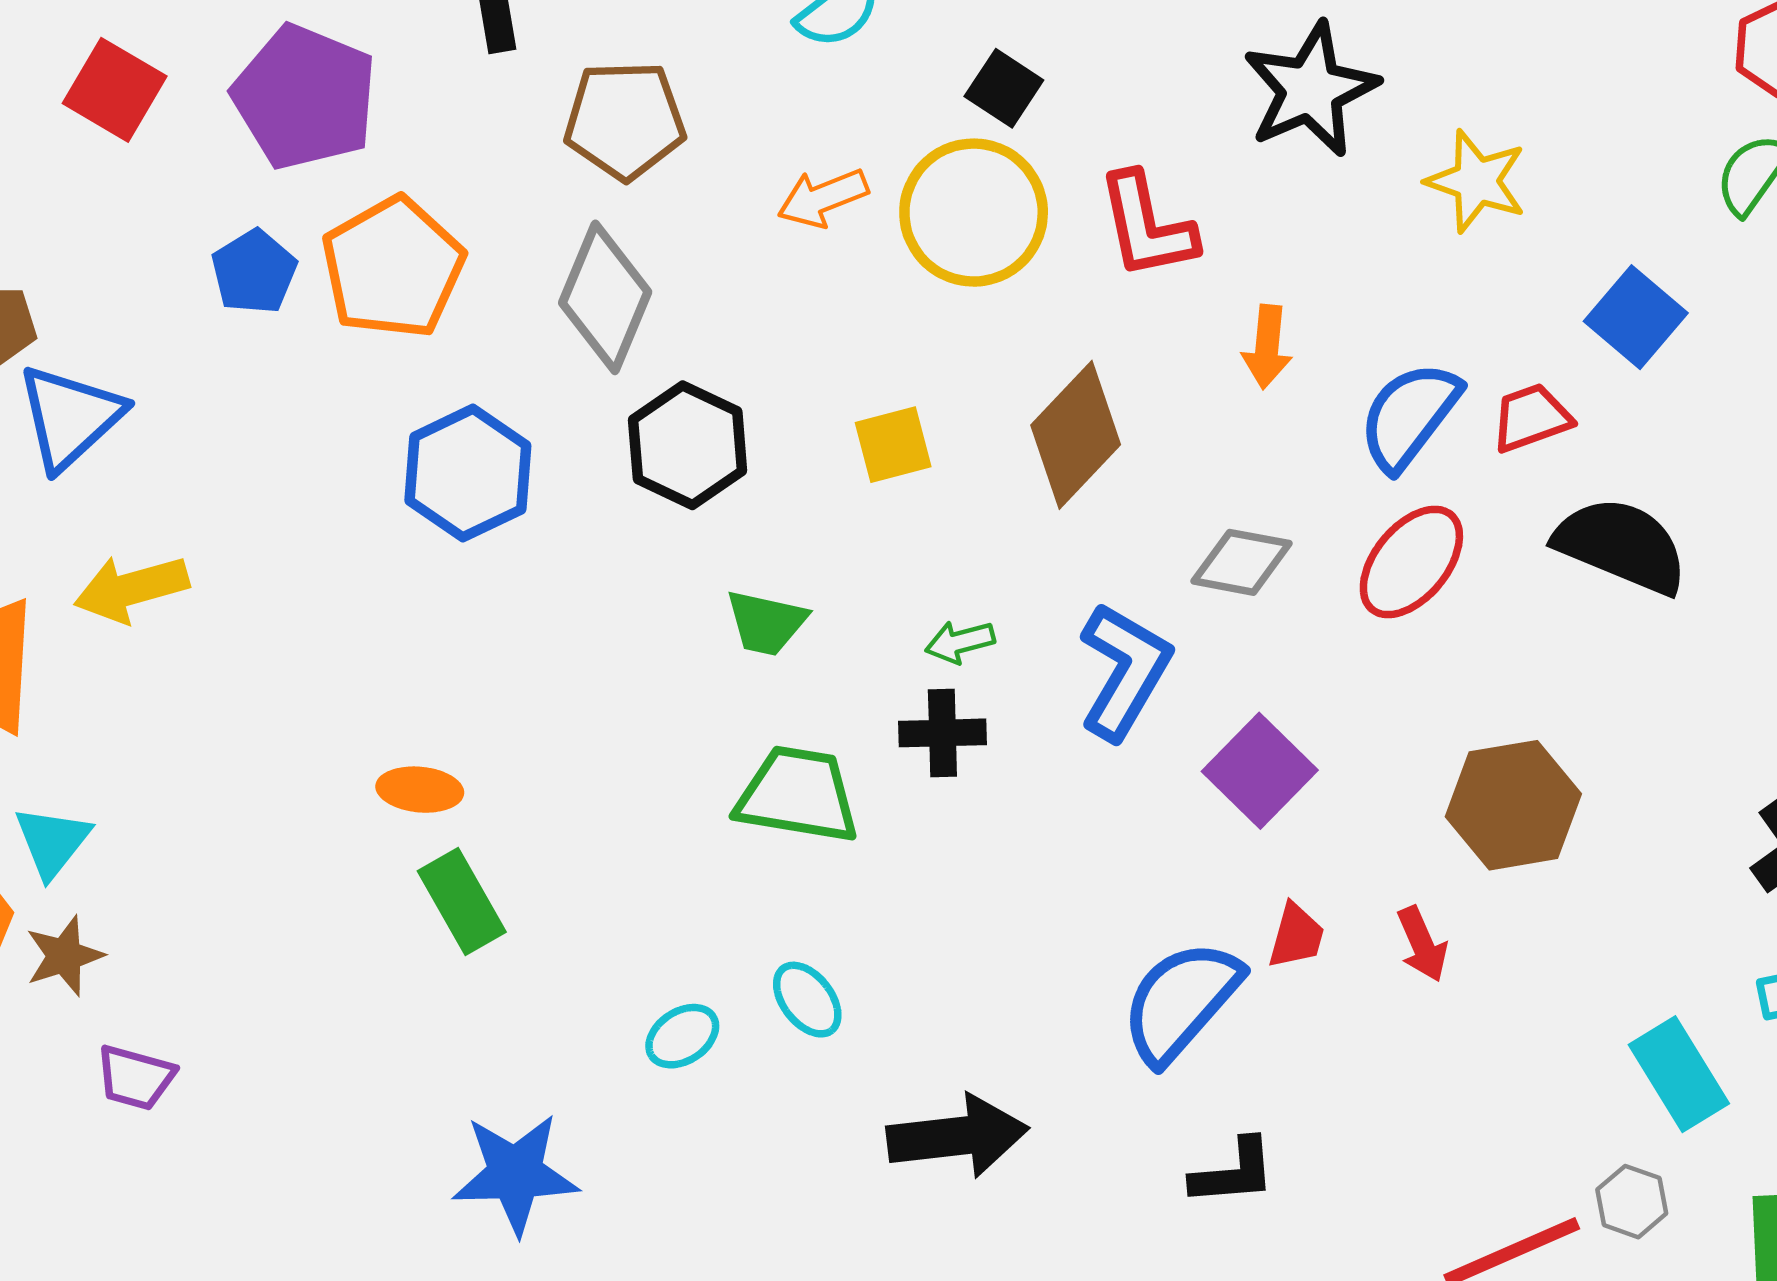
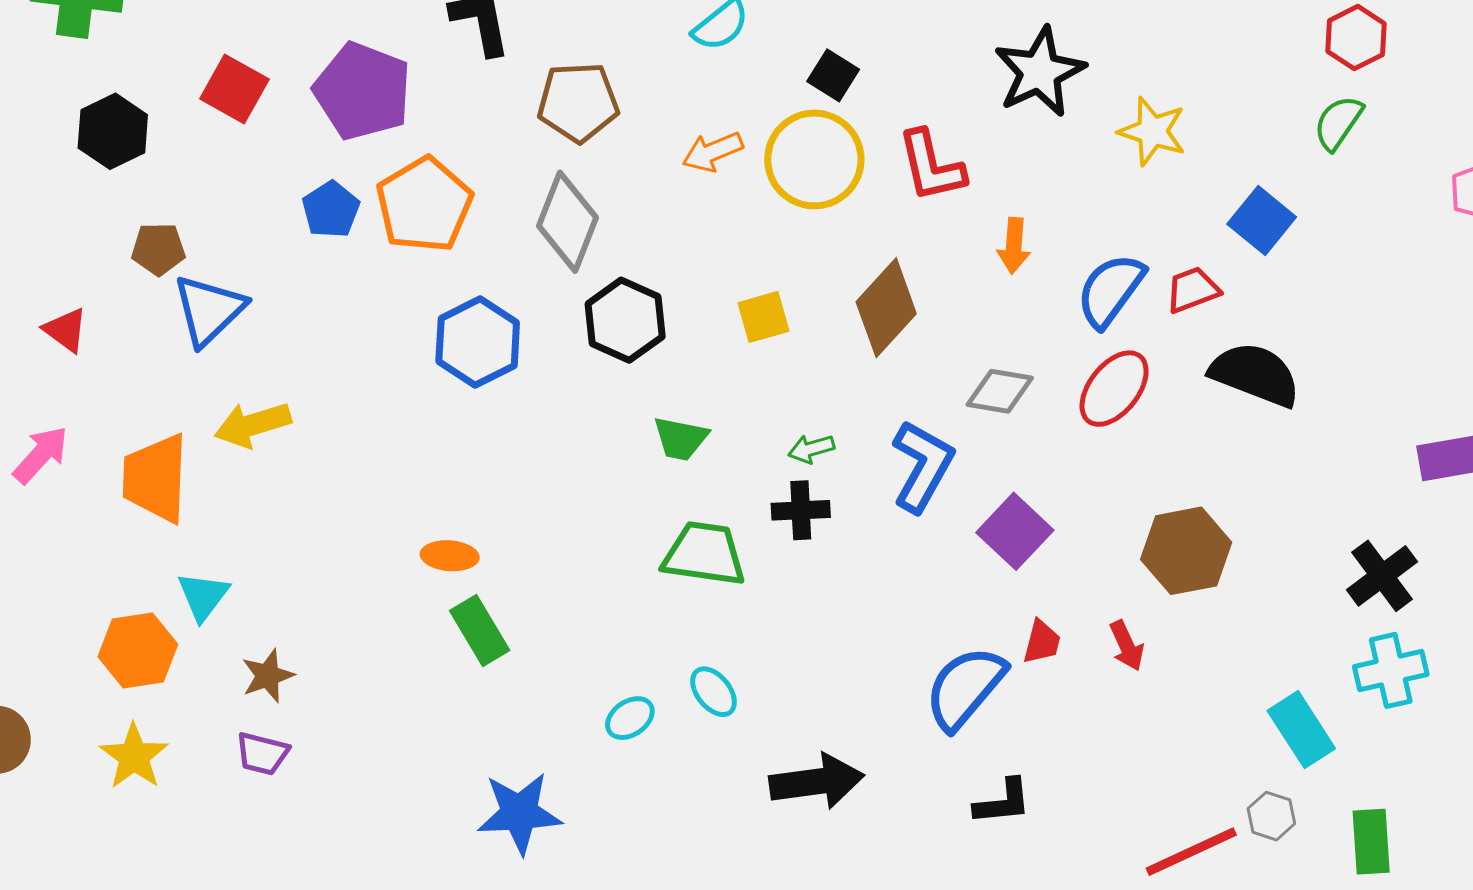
brown star: (64, 956) -> (268, 676), moved

